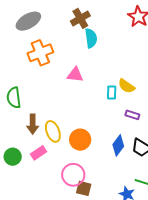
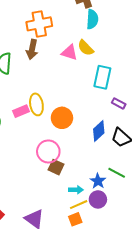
yellow semicircle: (126, 86) -> (86, 48), moved
cyan rectangle: (112, 93) -> (102, 77), size x1.6
brown arrow: (33, 124) -> (32, 49), moved
pink rectangle: (39, 153) -> (21, 111), moved

